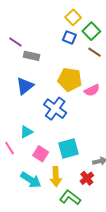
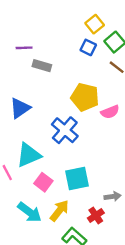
purple line: (15, 42) -> (24, 48), turned -40
blue triangle: (25, 86) -> (20, 108), moved
cyan triangle: (26, 132) -> (29, 155), size x1.6
yellow arrow: (56, 177) -> (59, 211), turned -144

